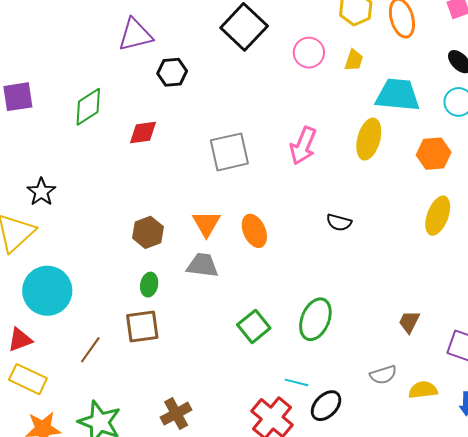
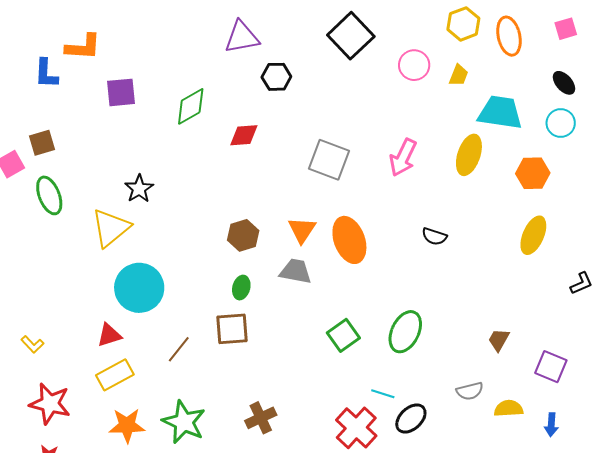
gray square: (229, 152) -> (329, 160), turned 30
orange ellipse: (254, 231) -> (349, 240), size x1.4
yellow rectangle: (28, 379) -> (115, 375), turned -57

